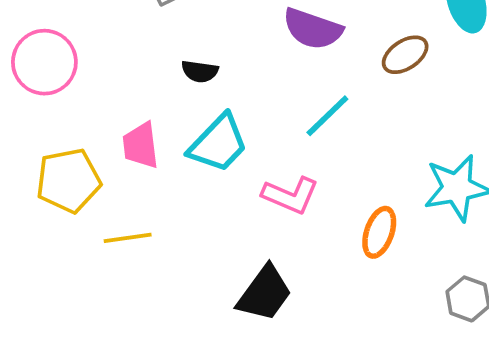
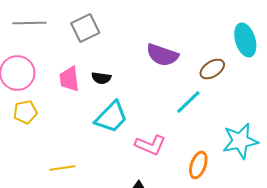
cyan line: (327, 116) -> (188, 102), moved
pink trapezoid: (141, 145) -> (69, 79), moved
yellow pentagon: (68, 181) -> (25, 112), moved, size x0.7

